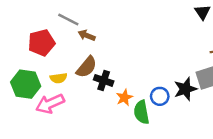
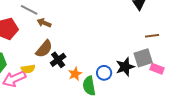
yellow semicircle: (59, 78) -> (28, 69), moved
black cross: (104, 80) -> (58, 60), turned 35

